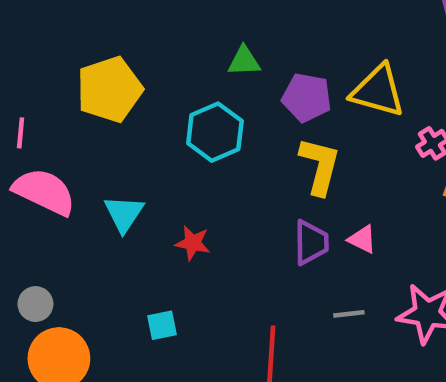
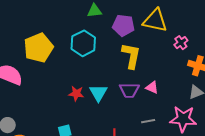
yellow pentagon: (110, 89) -> (39, 48), moved
cyan triangle: (124, 214) -> (98, 93), moved
purple trapezoid: (311, 242) -> (129, 90), turned 95

